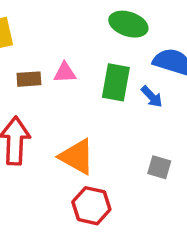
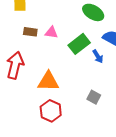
green rectangle: (116, 82) -> (79, 44), turned 30
orange triangle: (77, 157) -> (48, 81), turned -40

